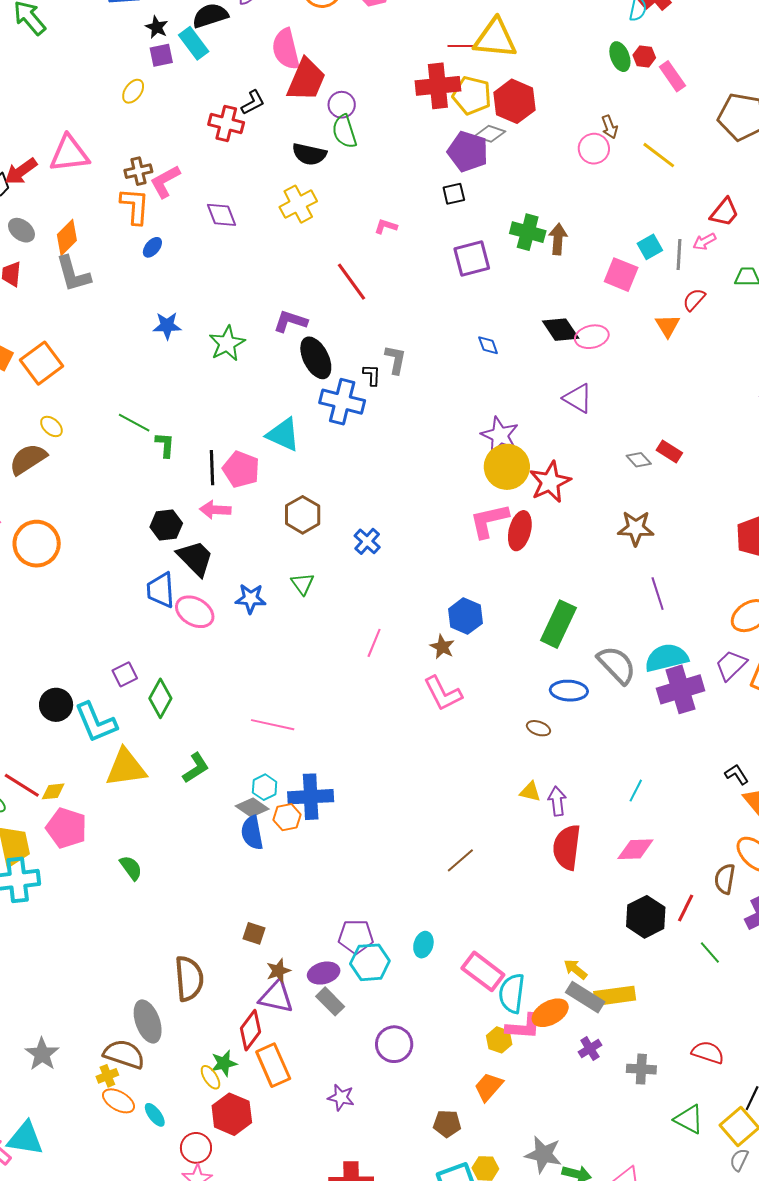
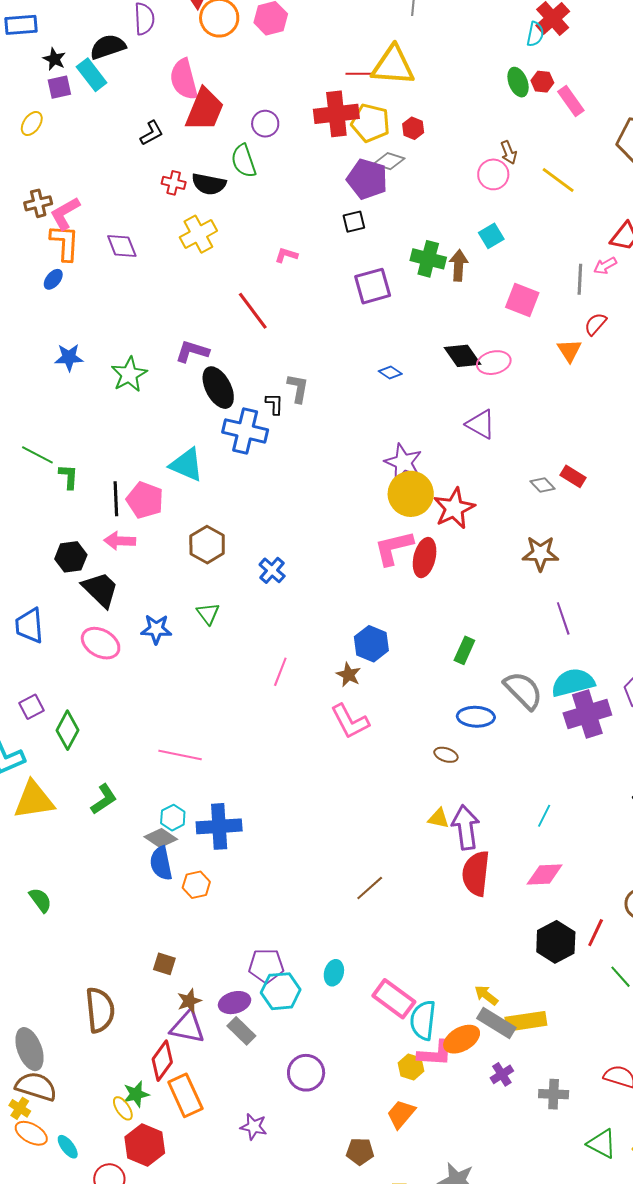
red hexagon: (514, 101) -> (413, 128), size x0.5
purple circle: (342, 105) -> (265, 124), moved
red cross: (226, 124) -> (174, 183), moved, size x0.7
orange L-shape: (135, 206) -> (65, 243), moved
cyan square: (650, 247) -> (491, 236), moved
blue diamond: (488, 345) -> (390, 373), turned -35
blue trapezoid: (161, 590) -> (29, 626), moved
green rectangle: (558, 624) -> (464, 650), size x0.6
purple arrow: (557, 801) -> (466, 827), size x1.5
orange hexagon: (287, 817) -> (196, 885), moved
gray ellipse: (148, 1021) -> (30, 1049), moved
yellow cross: (107, 1076) -> (20, 1108), turned -35

